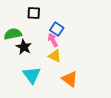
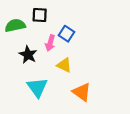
green semicircle: (13, 34) -> (15, 25), moved
pink arrow: (53, 40) -> (50, 43), moved, turned -136

